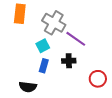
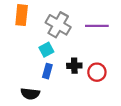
purple line: (76, 39) -> (97, 26), moved, turned -35
red circle: (98, 79) -> (97, 72), moved

